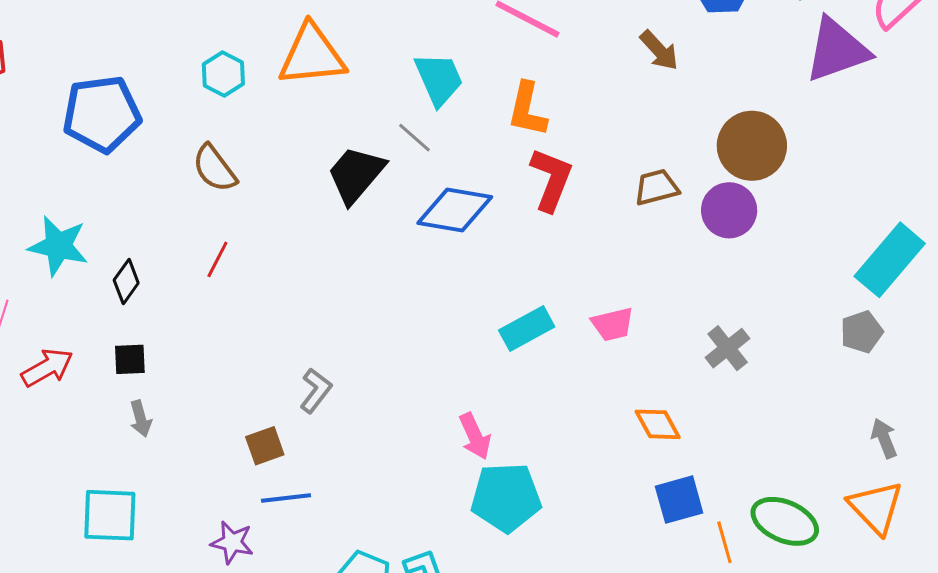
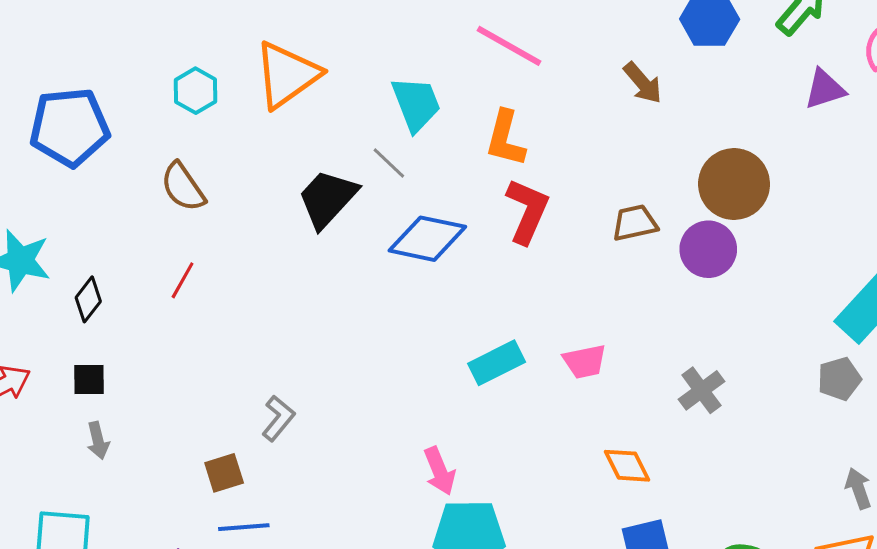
purple triangle: (837, 50) -> (825, 89), size x0.6
orange triangle: (312, 55) -> (287, 75), turned -32

